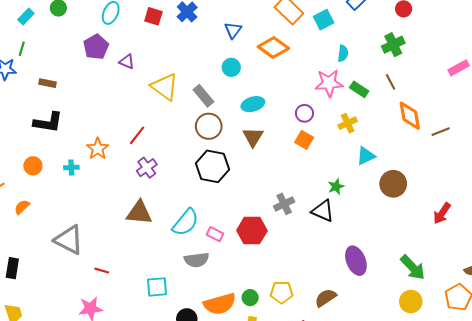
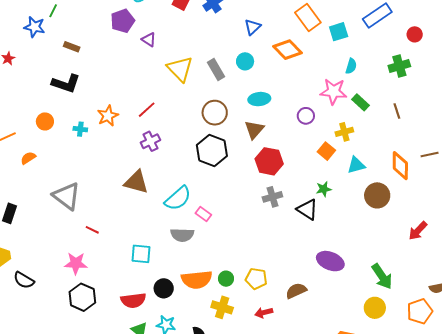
brown line: (391, 82) -> (397, 111), moved
gray rectangle: (203, 96) -> (216, 70), moved
orange diamond: (410, 116) -> (400, 166), moved
orange square: (304, 140) -> (326, 151), moved
red hexagon: (252, 231) -> (269, 161), moved
purple ellipse: (356, 261) -> (330, 261), turned -56

